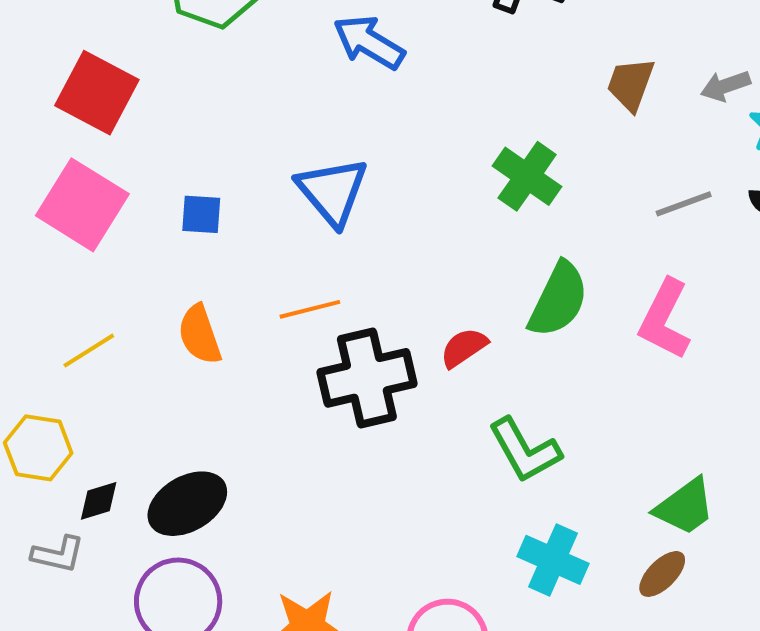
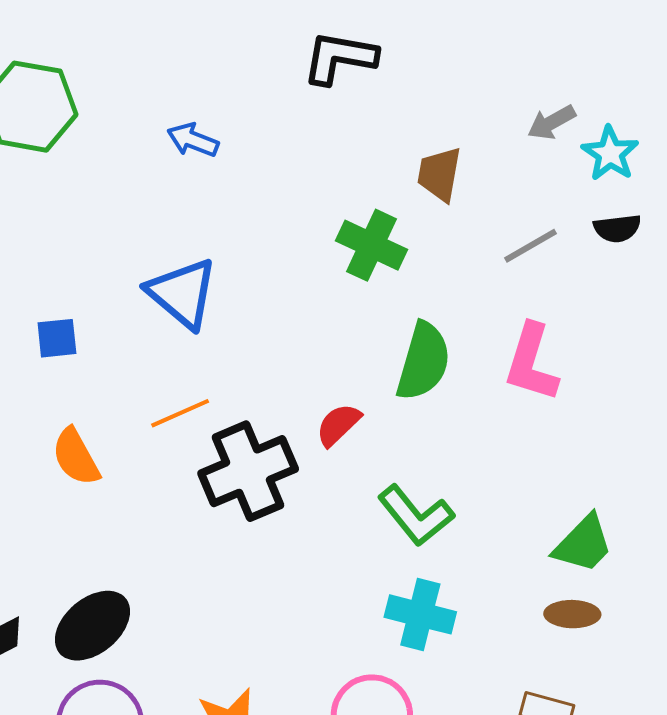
blue arrow: (369, 42) -> (193, 140), size x0.7
brown trapezoid: (631, 84) -> (439, 174), moved
cyan cross: (553, 560) -> (420, 614), moved
brown ellipse: (662, 574) -> (572, 614), turned 56

